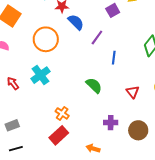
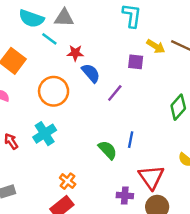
purple square: (113, 10) -> (136, 62), turned 32
blue line: (114, 58) -> (131, 140), moved
red triangle: (133, 92) -> (151, 177), moved, size x1.6

